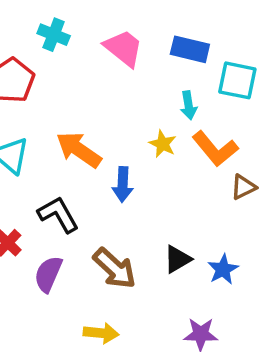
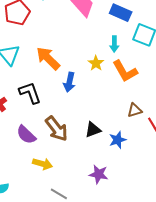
brown triangle: (243, 187) -> (135, 110), moved
purple semicircle: (48, 274) -> (26, 135), moved, turned -80

